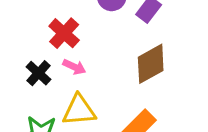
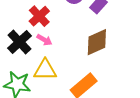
black cross: (38, 73) -> (20, 42), size x1.4

